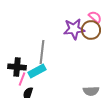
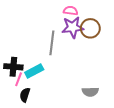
pink semicircle: (95, 17) -> (71, 11), moved, turned -32
gray line: (42, 52) -> (52, 43), moved

